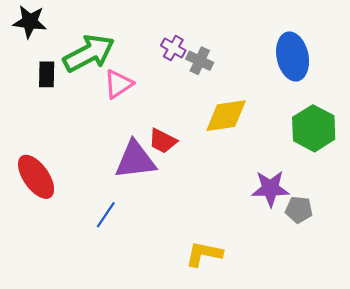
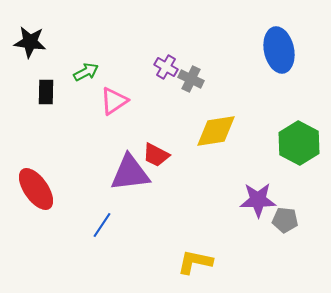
green arrow: (89, 53) -> (86, 72), size x0.5
blue ellipse: (293, 56) -> (279, 50), moved

